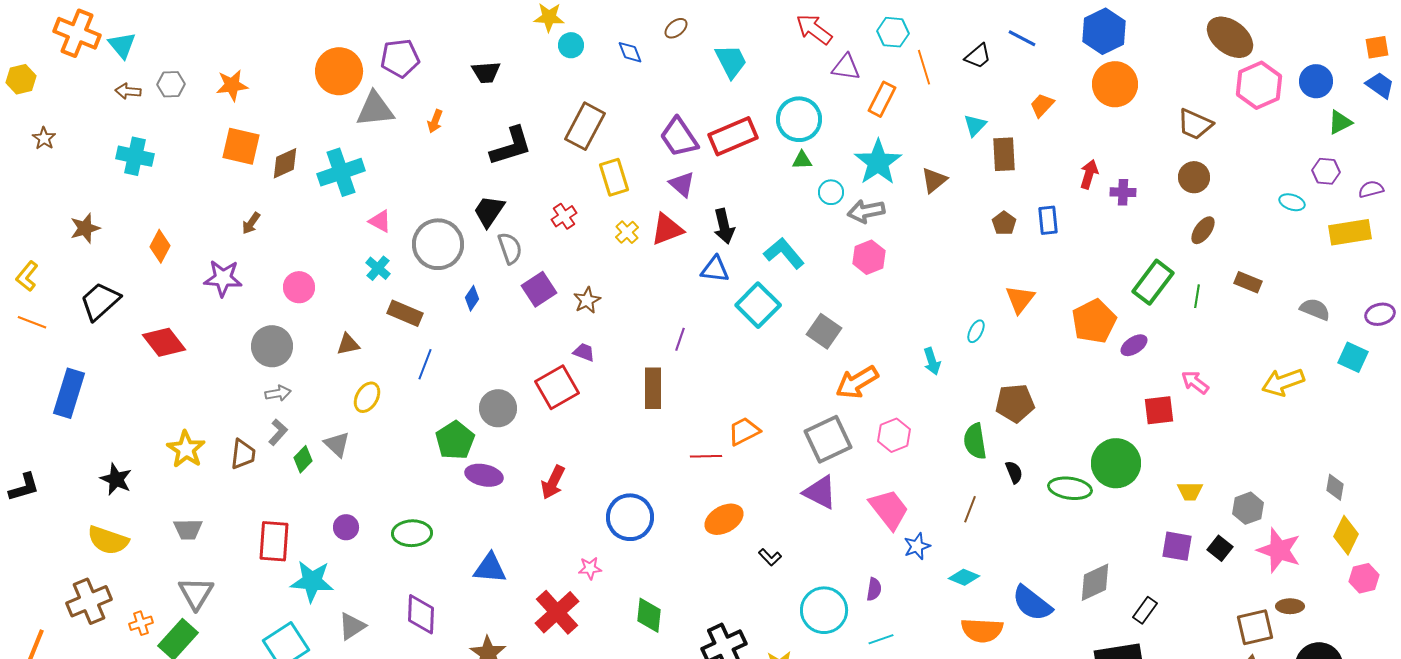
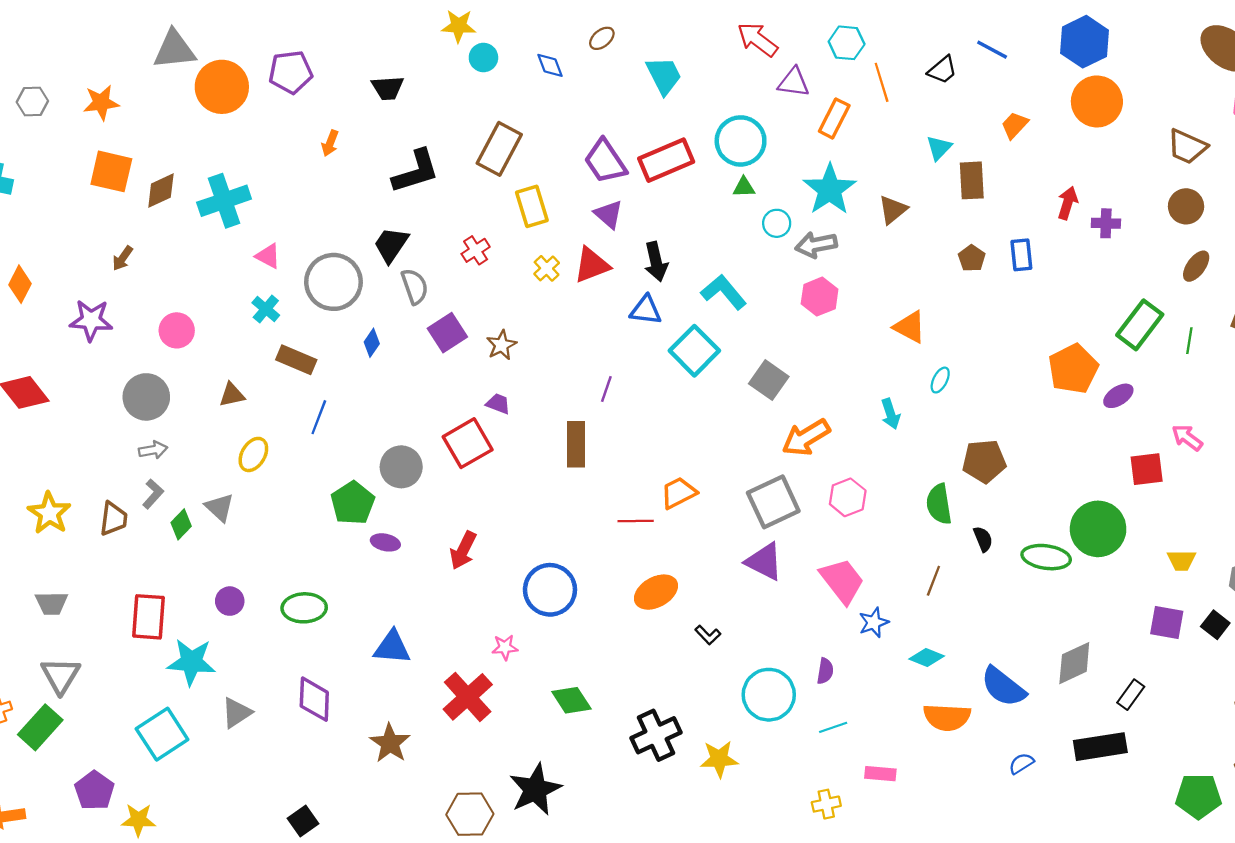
gray triangle: (375, 109) -> (174, 50), moved
orange triangle: (1020, 299) -> (910, 327), moved, turned -40
purple ellipse: (484, 475) -> (385, 542), size x0.7
green diamond: (649, 615) -> (571, 700), turned -39

